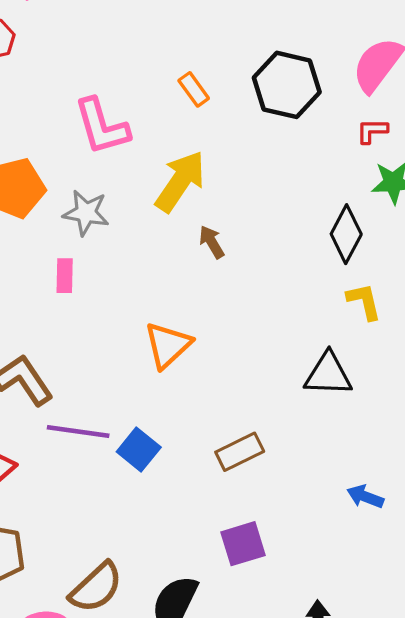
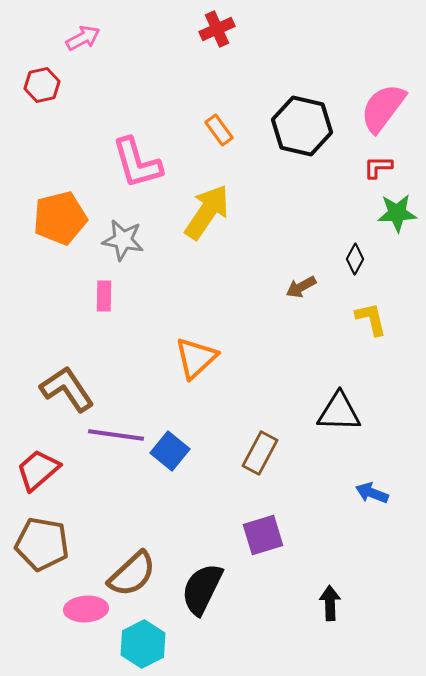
black diamond: (346, 234) -> (355, 259), size x0.6
brown arrow: (212, 242) -> (301, 287), moved, turned -88
black triangle: (328, 374) -> (339, 412), moved
brown rectangle: (240, 452) -> (260, 453), turned -36

